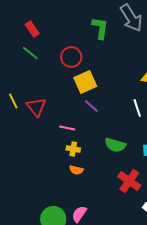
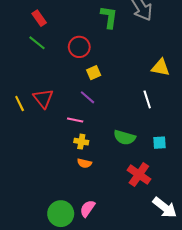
yellow square: (85, 82) -> (94, 73), size x0.6
yellow line: (13, 101) -> (20, 104), moved
purple line: (91, 106) -> (87, 97), moved

